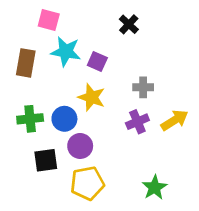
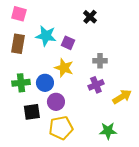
pink square: (49, 20) -> (19, 14), moved
yellow arrow: (175, 120) -> (122, 97), moved
green star: (155, 187) -> (108, 131), turned 30

